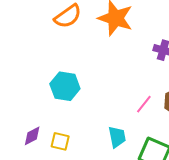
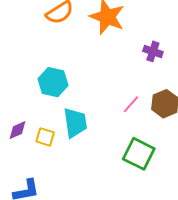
cyan trapezoid: (117, 137) -> (75, 123), moved, size x1.4

